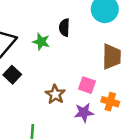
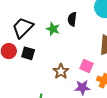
black square: (12, 75) -> (28, 53), turned -32

